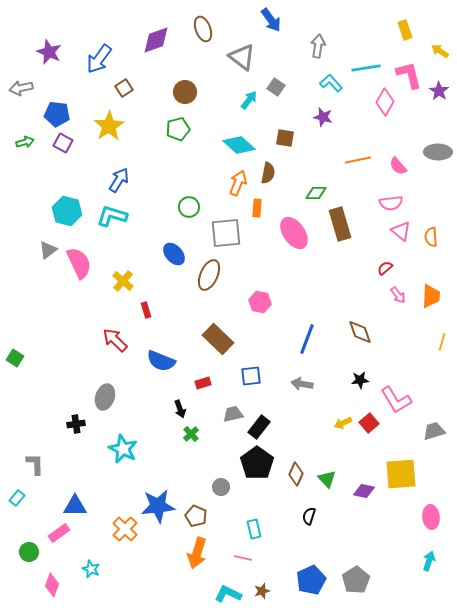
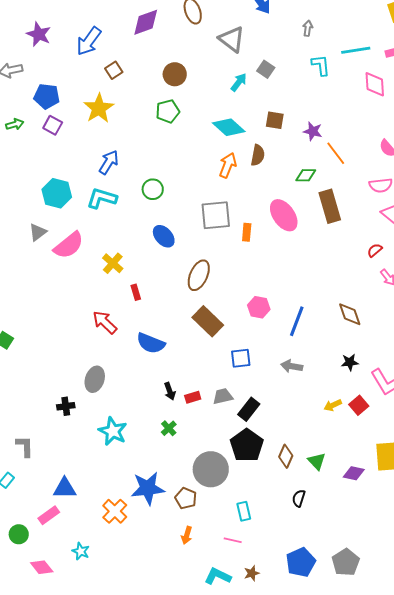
gray arrow: (318, 46) -> (308, 28), size x0.7
cyan L-shape: (331, 83) -> (321, 65), turned 35
pink diamond: (385, 102) -> (375, 84), turned -32
purple star: (323, 117) -> (313, 131), moved
orange line: (358, 160) -> (336, 153), moved, turned 65
green circle: (189, 207) -> (153, 189), moved
orange rectangle: (257, 208) -> (247, 232), moved
pink semicircle: (79, 263) -> (69, 245), turned 76
brown ellipse: (209, 275) -> (199, 275), moved
pink hexagon: (260, 302) -> (259, 307), moved
red rectangle: (203, 383) -> (193, 397), moved
green cross: (191, 434) -> (169, 428), moved
gray circle: (221, 487) -> (211, 469), size x2.0
orange arrow: (197, 553) -> (187, 535), size x0.6
pink diamond: (52, 585) -> (42, 567), turned -60

